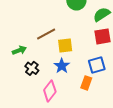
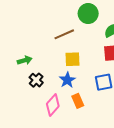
brown line: (46, 34) -> (64, 34), moved
orange rectangle: (86, 83) -> (78, 101), moved, turned -48

